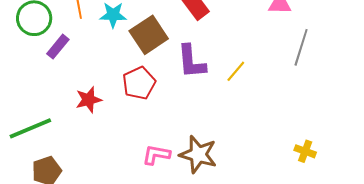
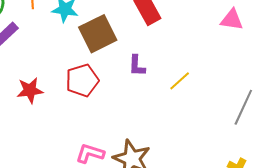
gray line: (301, 47) -> (243, 107), moved
purple L-shape: (191, 62) -> (137, 66), size x0.6

